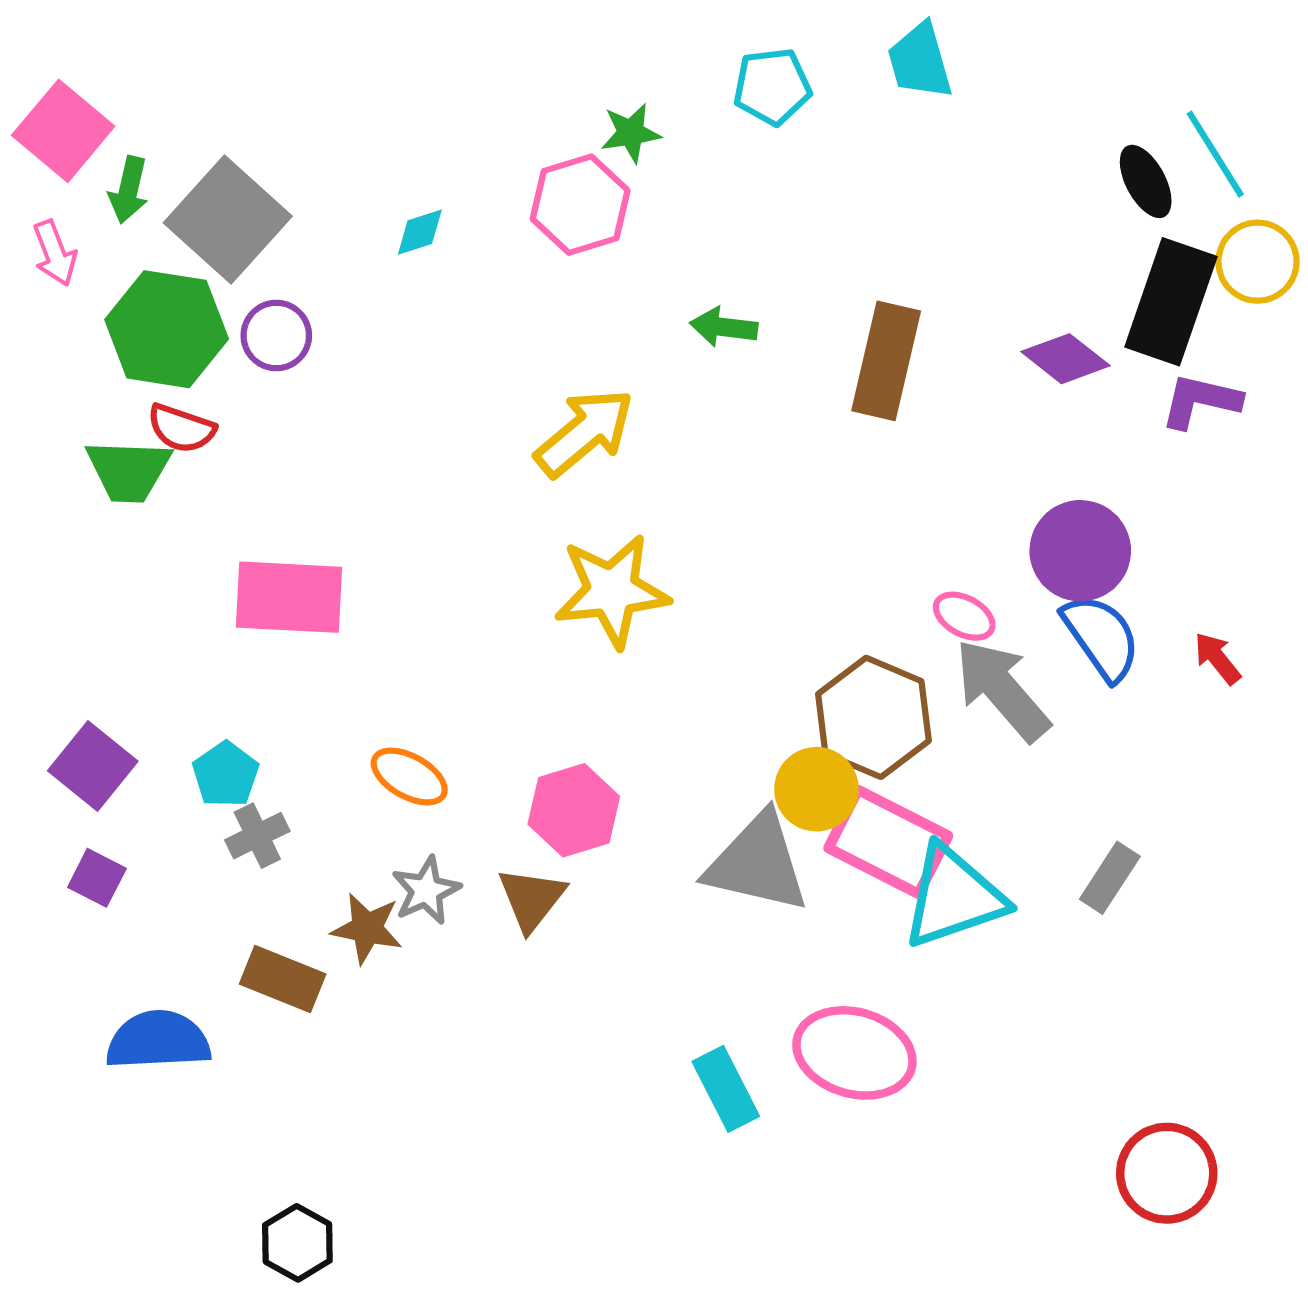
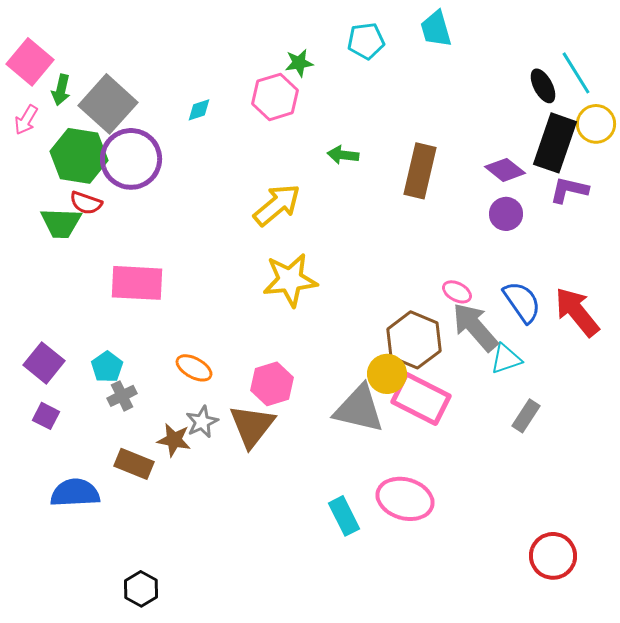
pink arrow: (55, 253) -> (26, 120), turned 52
purple circle: (276, 335) -> (131, 159), size x1.8
purple circle: (1080, 551) -> (506, 214), moved, size x0.7
red arrow: (1217, 658) -> (577, 312), size x2.0
cyan triangle: (954, 897) -> (506, 359), moved, size x0.6
brown triangle: (532, 899) -> (252, 426), size x1.4

